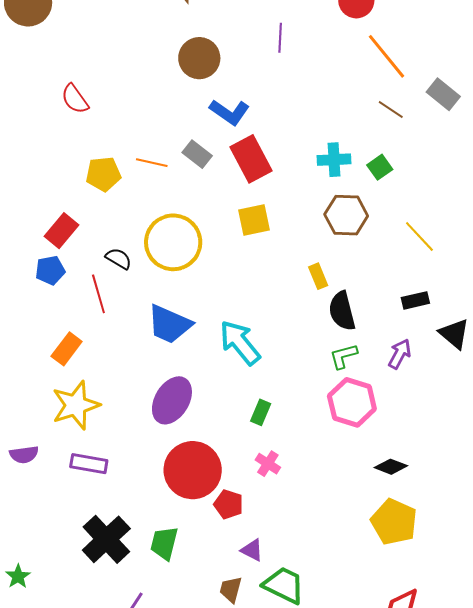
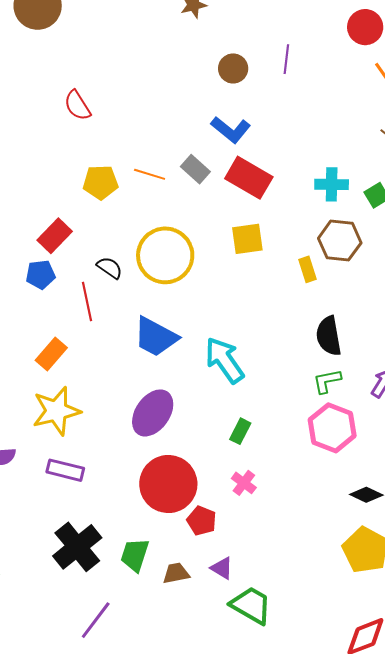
brown circle: (199, 58) -> (233, 68), moved, size x0.7
red rectangle: (251, 159) -> (249, 178), turned -36
yellow rectangle: (318, 276) -> (308, 269), moved
brown trapezoid: (231, 589) -> (176, 573), moved, turned 60

